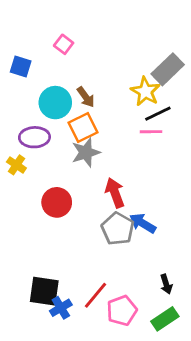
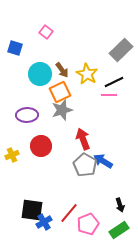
yellow star: (145, 91) -> (87, 74), moved
purple ellipse: (34, 137) -> (27, 115), moved
yellow cross: (16, 165) -> (12, 155), moved, turned 32

